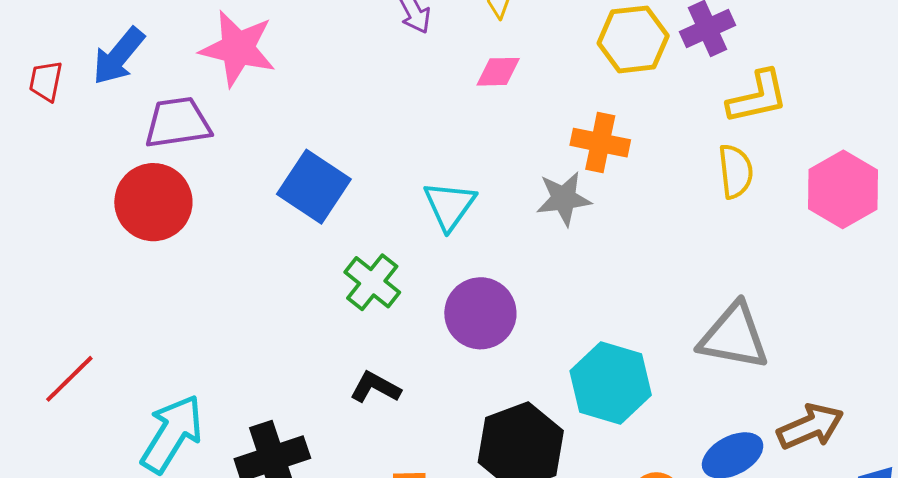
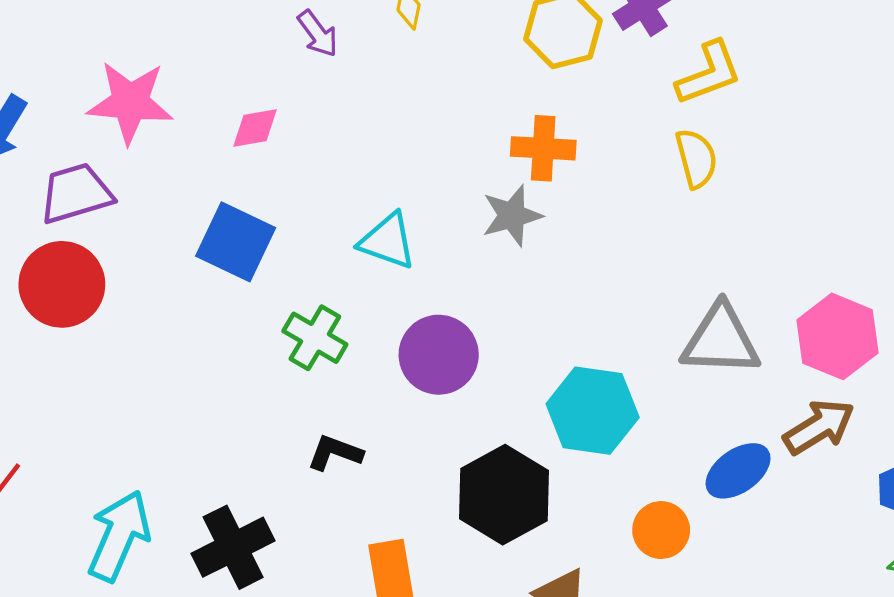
pink diamond: (498, 72) -> (255, 128), moved
pink hexagon: (843, 189) -> (838, 336), moved
cyan triangle: (449, 205) -> (388, 241), turned -38

